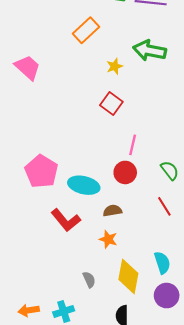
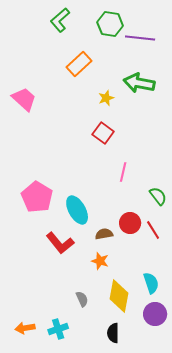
red circle: (125, 172) -> (130, 223), moved
cyan ellipse: (84, 185) -> (77, 210), turned 48

